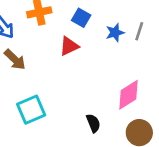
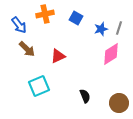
red triangle: (69, 46) -> (58, 56), moved
pink diamond: (128, 95) -> (111, 54), moved

